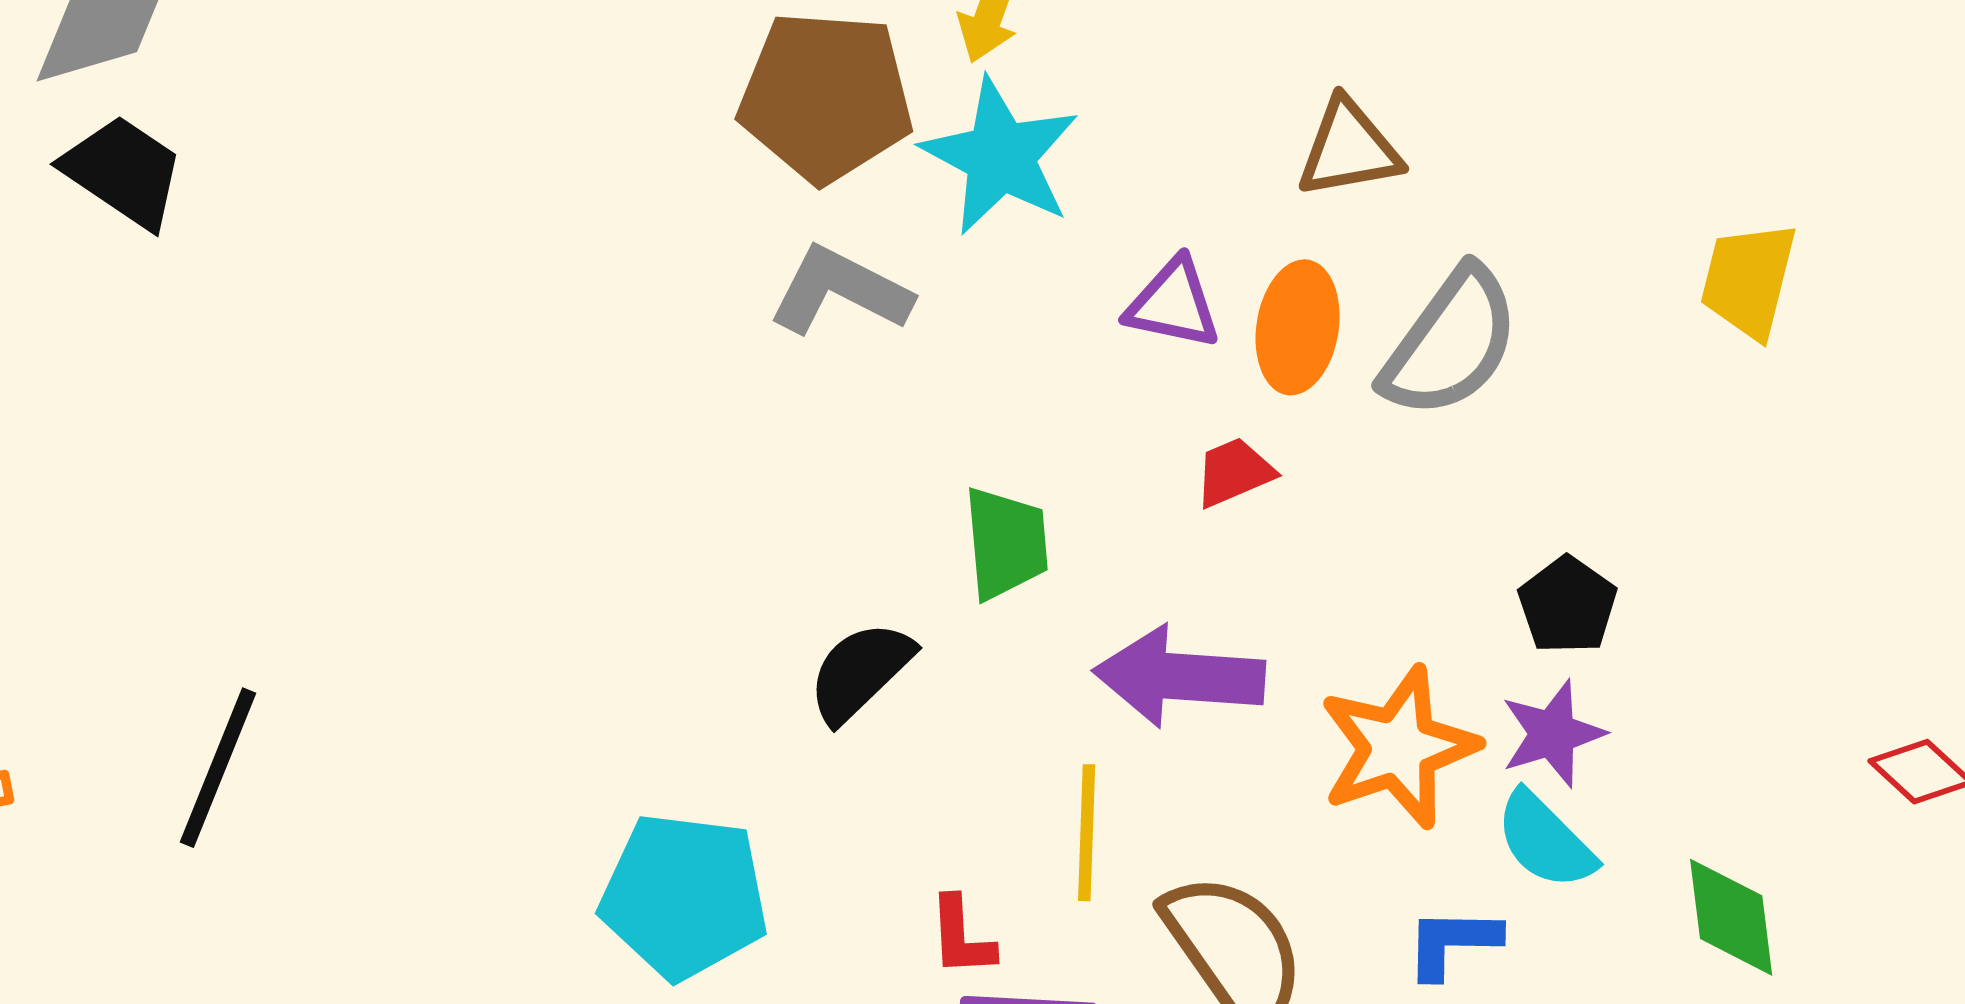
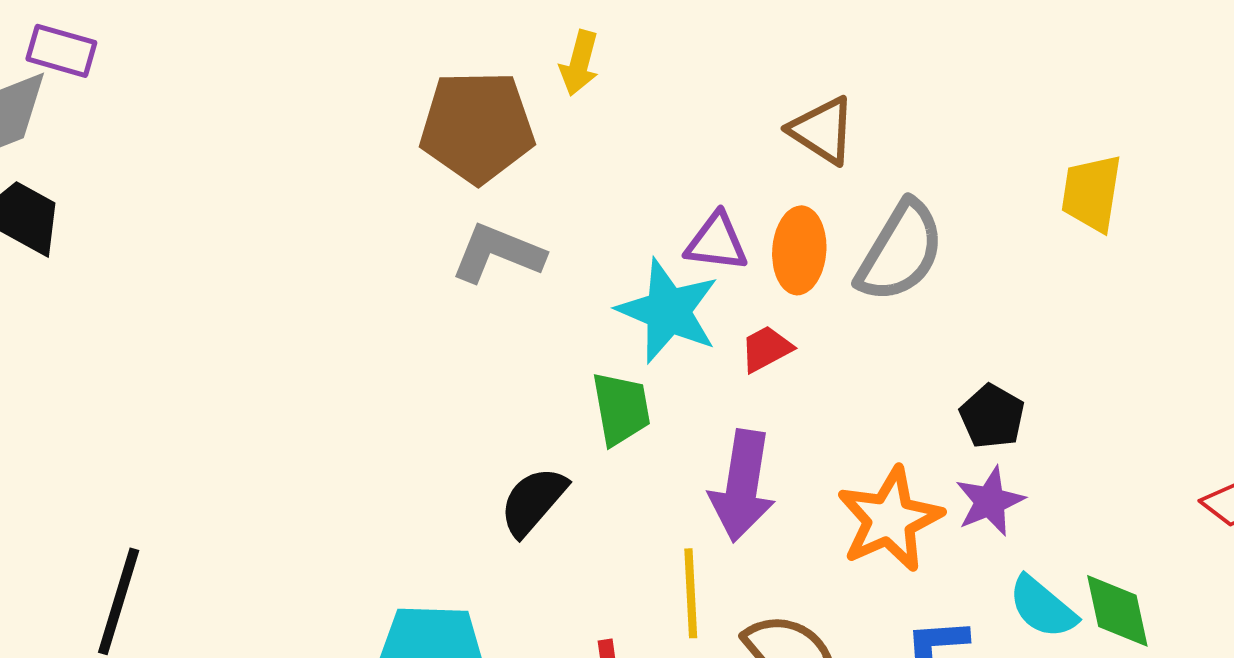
brown triangle: (1349, 149) -> (822, 130), turned 48
cyan star: (1000, 156) -> (668, 311), moved
purple arrow: (1179, 677) -> (742, 486), turned -80
cyan semicircle: (1545, 840) -> (1043, 607), moved

